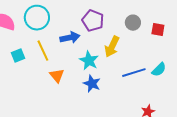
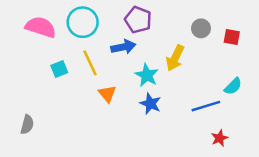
purple pentagon: (93, 21) -> (138, 20), moved
blue line: (134, 73) -> (206, 106), moved

